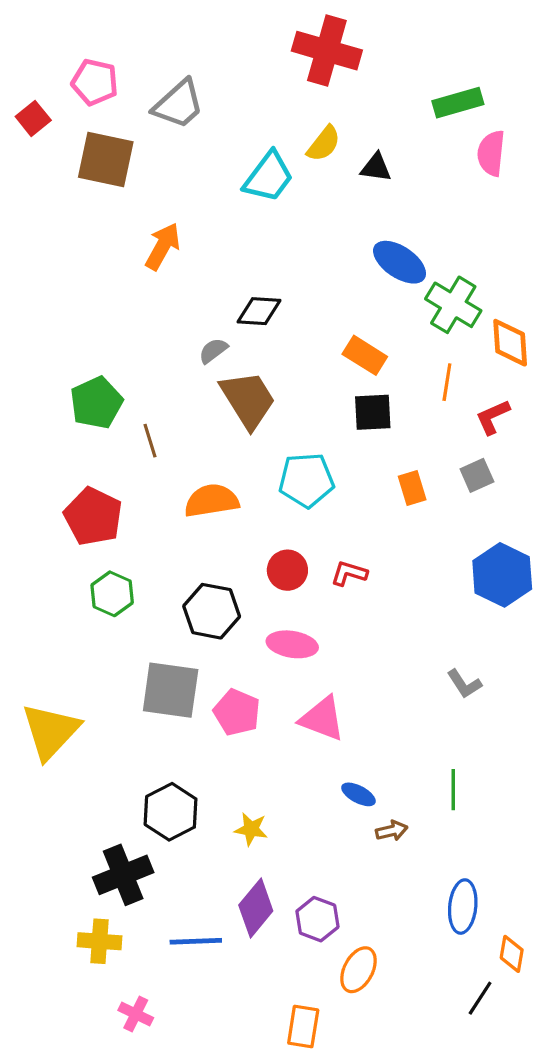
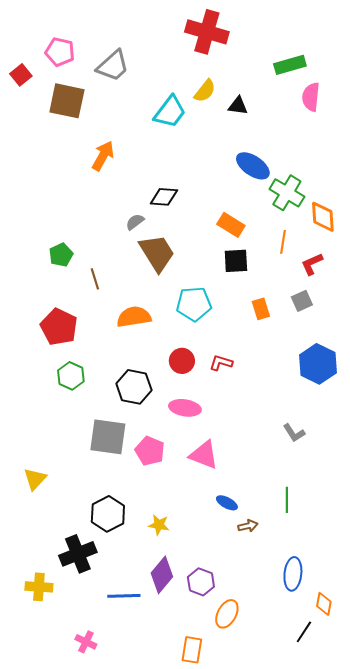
green pentagon: (96, 403) -> (61, 255), size x0.7
yellow triangle: (51, 731) -> (35, 479), moved, size x0.6
yellow cross: (99, 941) -> (39, 587), moved

